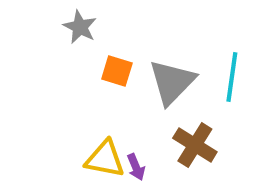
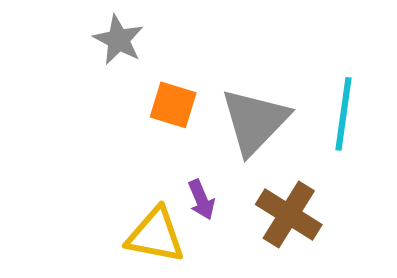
purple arrow: (136, 167) -> (201, 200), moved

